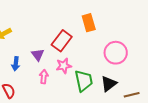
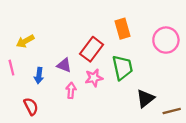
pink circle: (116, 53) -> (166, 40), moved
purple triangle: (38, 55) -> (64, 65), turned -32
green trapezoid: (84, 81) -> (122, 68), moved

